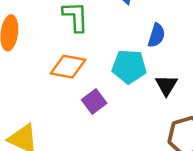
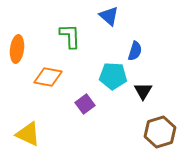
orange diamond: (68, 67) -> (48, 77), moved

